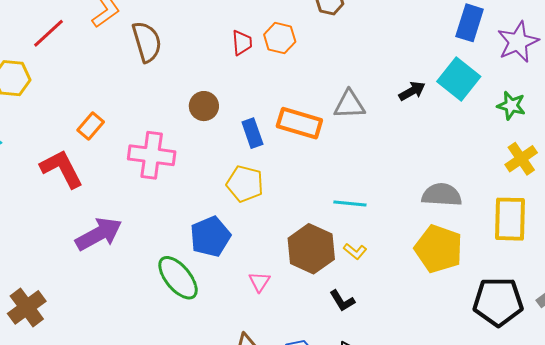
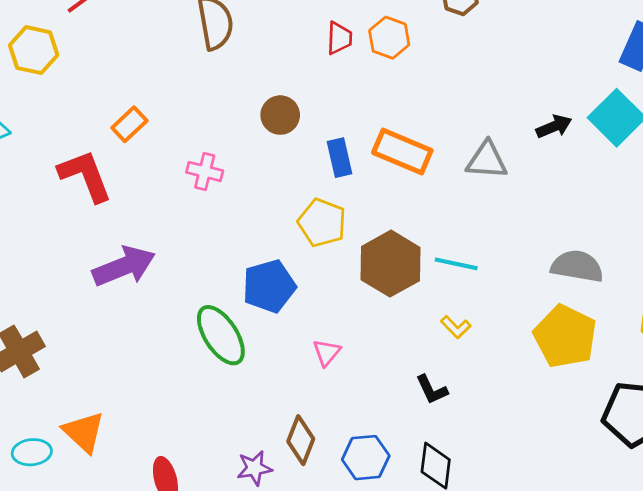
gray triangle: (349, 105) -> (487, 160), moved
pink cross: (152, 155) -> (205, 172), size x0.6
brown hexagon: (311, 249) -> (390, 264), moved

